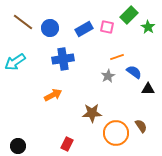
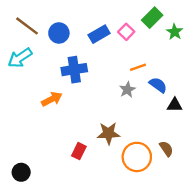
pink square: (107, 27) -> (126, 32), turned 32
cyan arrow: (15, 62) -> (20, 58), moved
orange arrow: (53, 95) -> (52, 99), moved
red rectangle: (67, 144) -> (79, 151), moved

